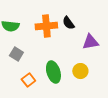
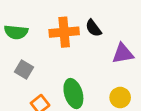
yellow circle: (80, 71) -> (120, 98), moved

